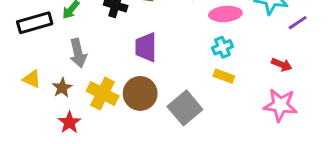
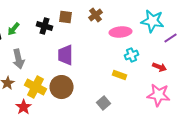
cyan cross: (222, 47) -> (132, 55), moved
gray square: (185, 108) -> (104, 103), moved, size x0.6
red star: (69, 122) -> (24, 107), moved

